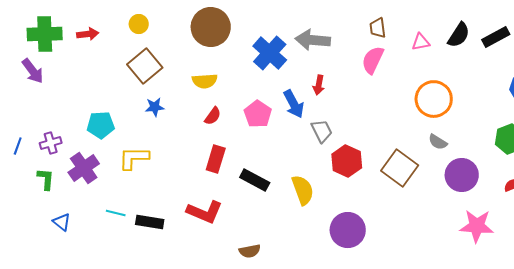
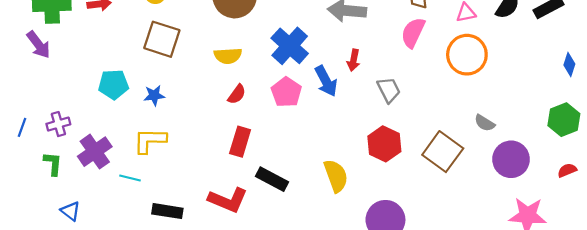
blue cross: (270, 53) -> (290, 46), moved
brown square: (145, 66) -> (162, 39), turned -32
orange circle: (434, 99) -> (467, 55), moved
blue star: (155, 107) -> (154, 95), moved
cyan pentagon: (101, 125) -> (113, 84), moved
gray trapezoid: (322, 131) -> (389, 90), moved
black rectangle: (255, 180) -> (272, 179), moved
cyan line: (116, 213) -> (130, 178), moved

